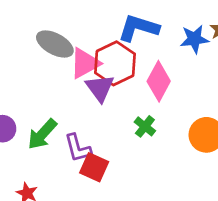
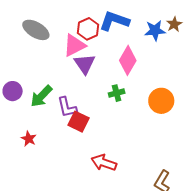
gray ellipse: (55, 44) -> (36, 30), moved
red hexagon: (115, 63) -> (88, 29), moved, size x0.7
green cross: (145, 126) -> (117, 93), turned 35

